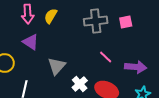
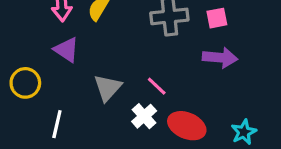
pink line: (106, 57) -> (157, 86), moved
purple arrow: (136, 67) -> (220, 58), moved

